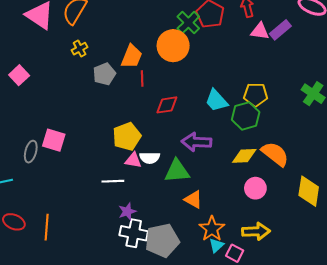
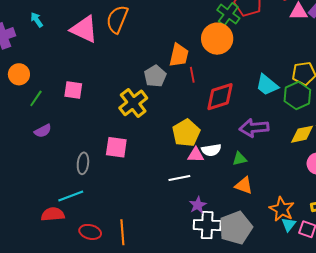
yellow cross: (80, 49) -> (133, 103), moved, size x1.8
pink square: (19, 75) -> (73, 90), turned -30
red diamond: (167, 105) -> (220, 97), size x1.4
gray ellipse: (31, 152) -> (83, 163), moved
green triangle: (177, 171) -> (240, 159), size x0.6
orange triangle: (193, 199) -> (244, 185), moved

